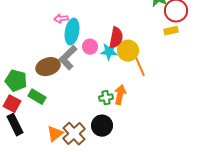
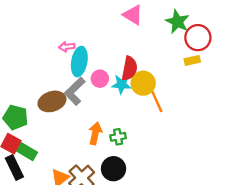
orange arrow: (120, 95) -> (95, 133), moved
green rectangle: (37, 97) -> (27, 152), moved

